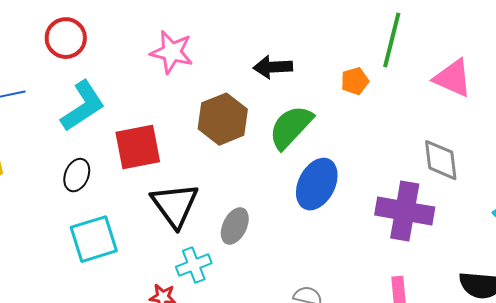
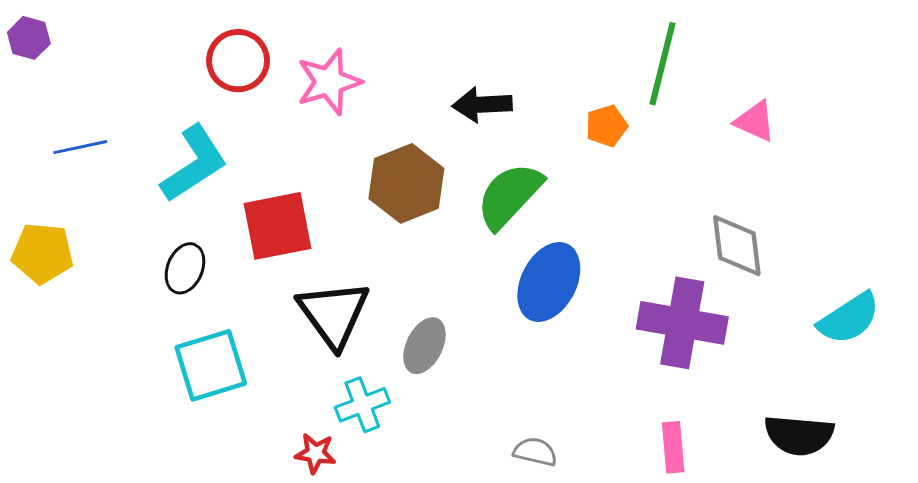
red circle: (66, 38) -> (238, 61), moved
pink star: (172, 52) -> (329, 82), turned -30
pink triangle: (453, 78) -> (755, 121), size x0.7

